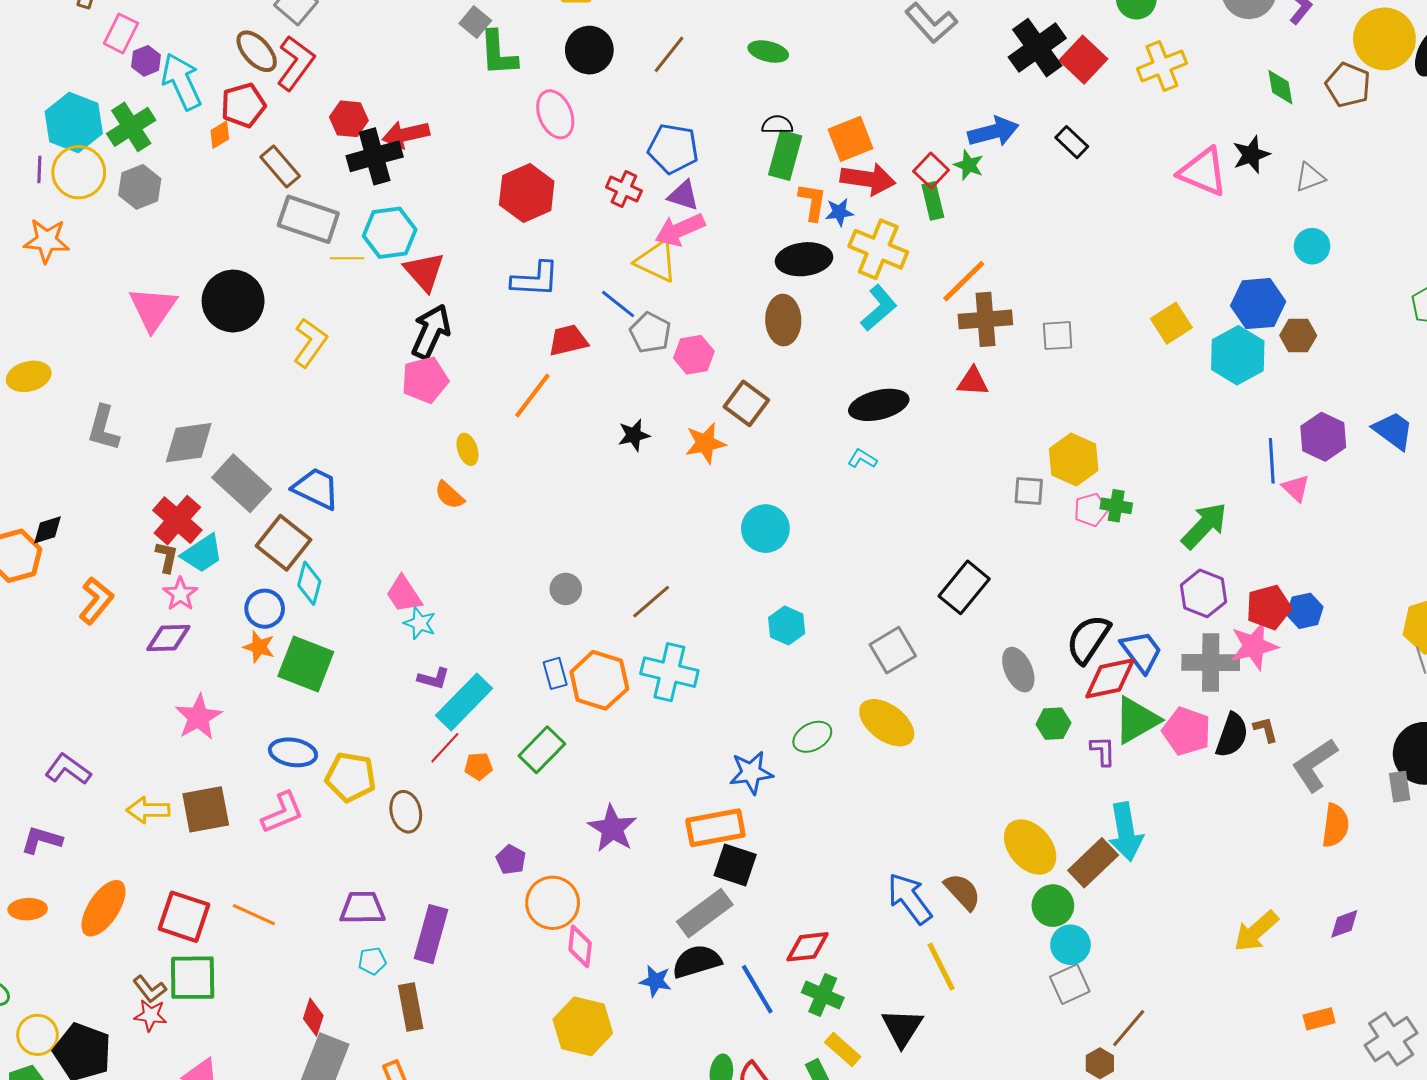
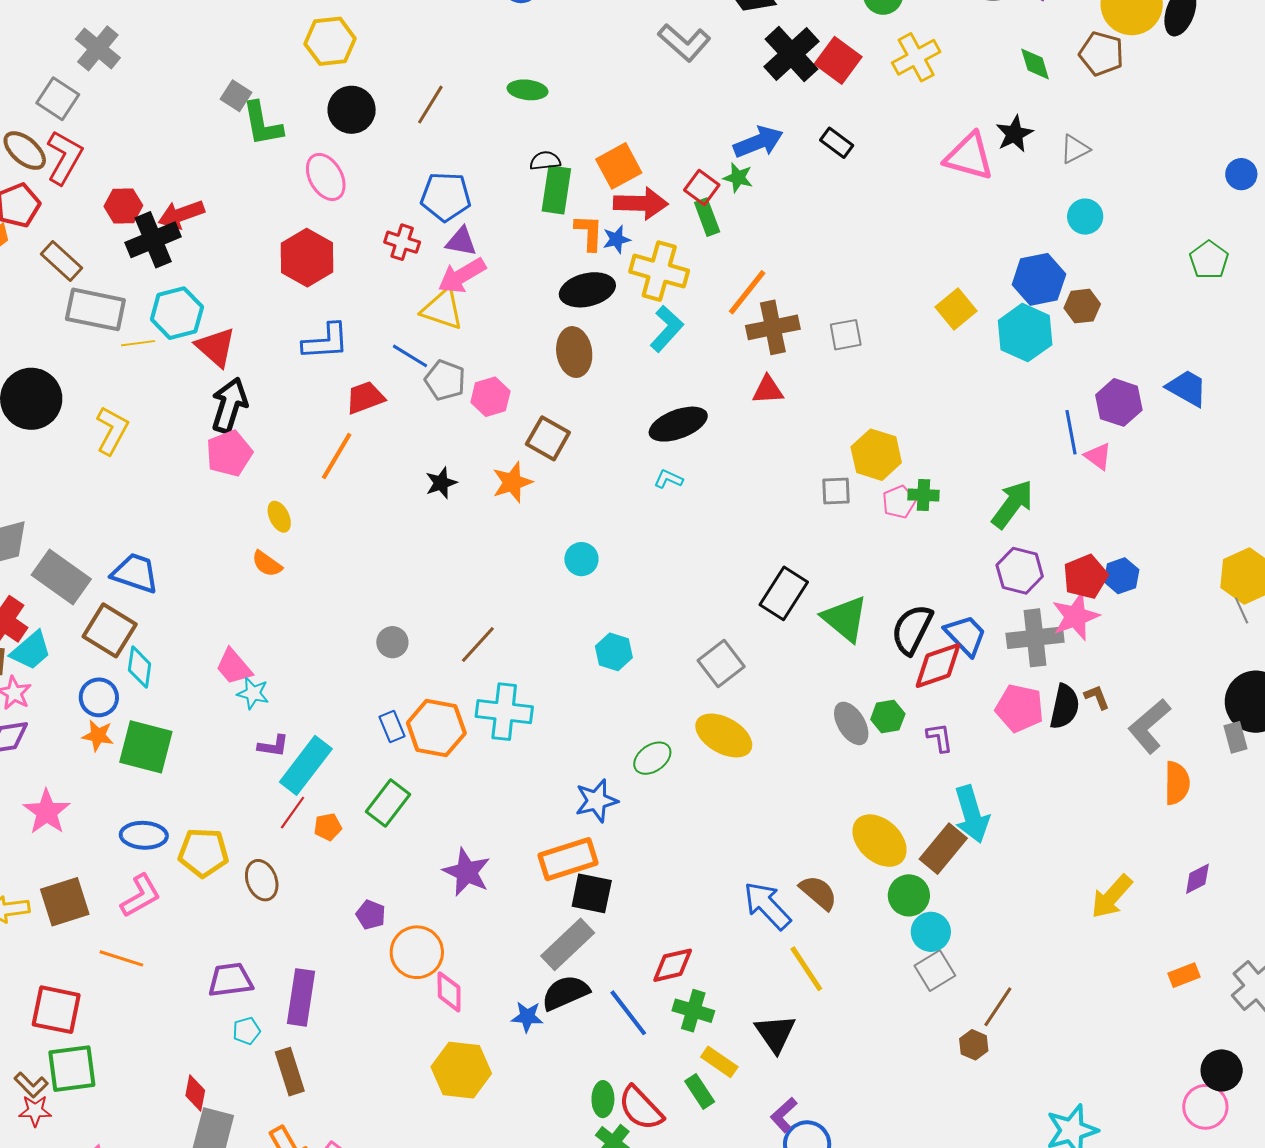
cyan circle: (765, 529) -> (581, 559), size x0.7
gray ellipse: (1018, 670) -> (851, 723), moved
green triangle: (1137, 720) -> (845, 619), moved, turned -44
orange line: (254, 915) -> (121, 958), moved

